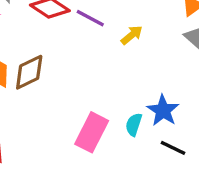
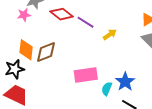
pink rectangle: (92, 132) -> (86, 75), moved, turned 50

